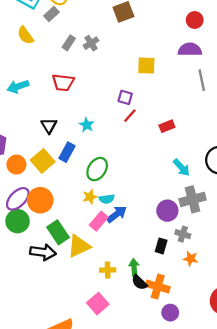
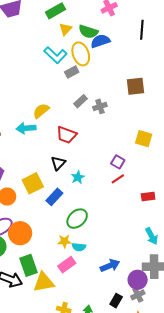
yellow semicircle: (25, 35) -> (41, 111), moved, turned 72
black triangle: (49, 126) -> (58, 163), moved
yellow square: (43, 161) -> (33, 183), moved
purple circle: (167, 211) -> (138, 280), moved
blue arrow: (117, 214) -> (110, 266), moved
gray cross: (183, 234) -> (138, 295), turned 32

